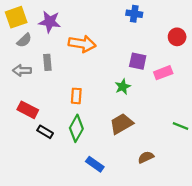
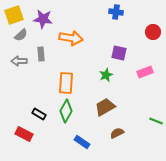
pink rectangle: (163, 73) -> (145, 72), moved
orange rectangle: (76, 96) -> (66, 83), size x1.5
red rectangle: (28, 110) -> (24, 134), moved
green line: (181, 126) -> (156, 121), moved
brown semicircle: (146, 157) -> (117, 133), moved

